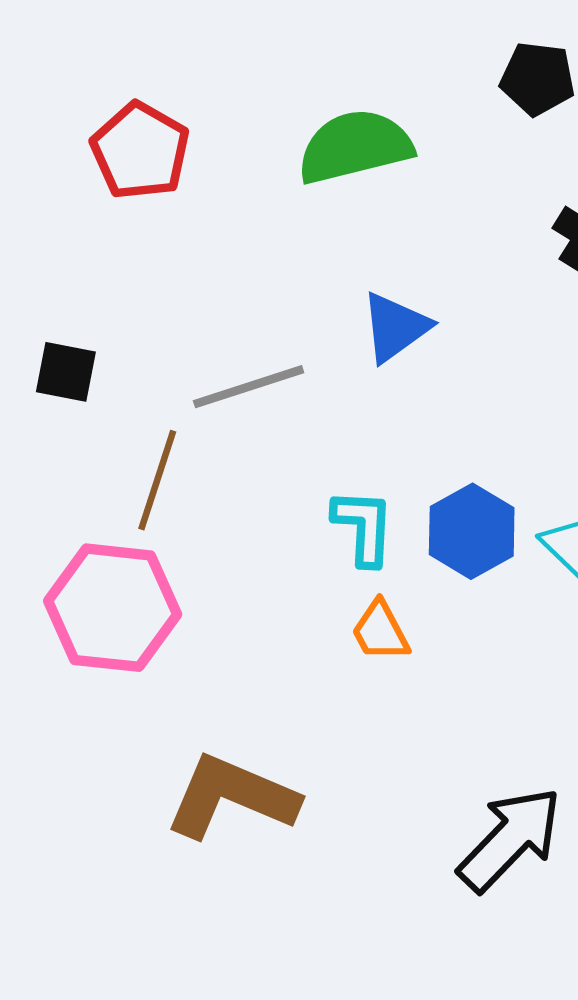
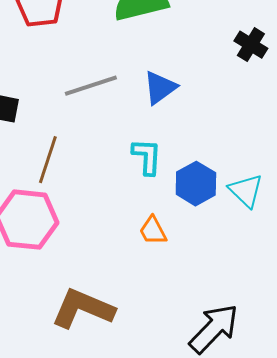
gray line: (249, 387) -> (91, 86), moved
cyan L-shape: (363, 527) -> (147, 157), moved

